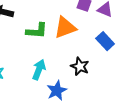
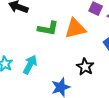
cyan arrow: (39, 70) -> (30, 65), moved

